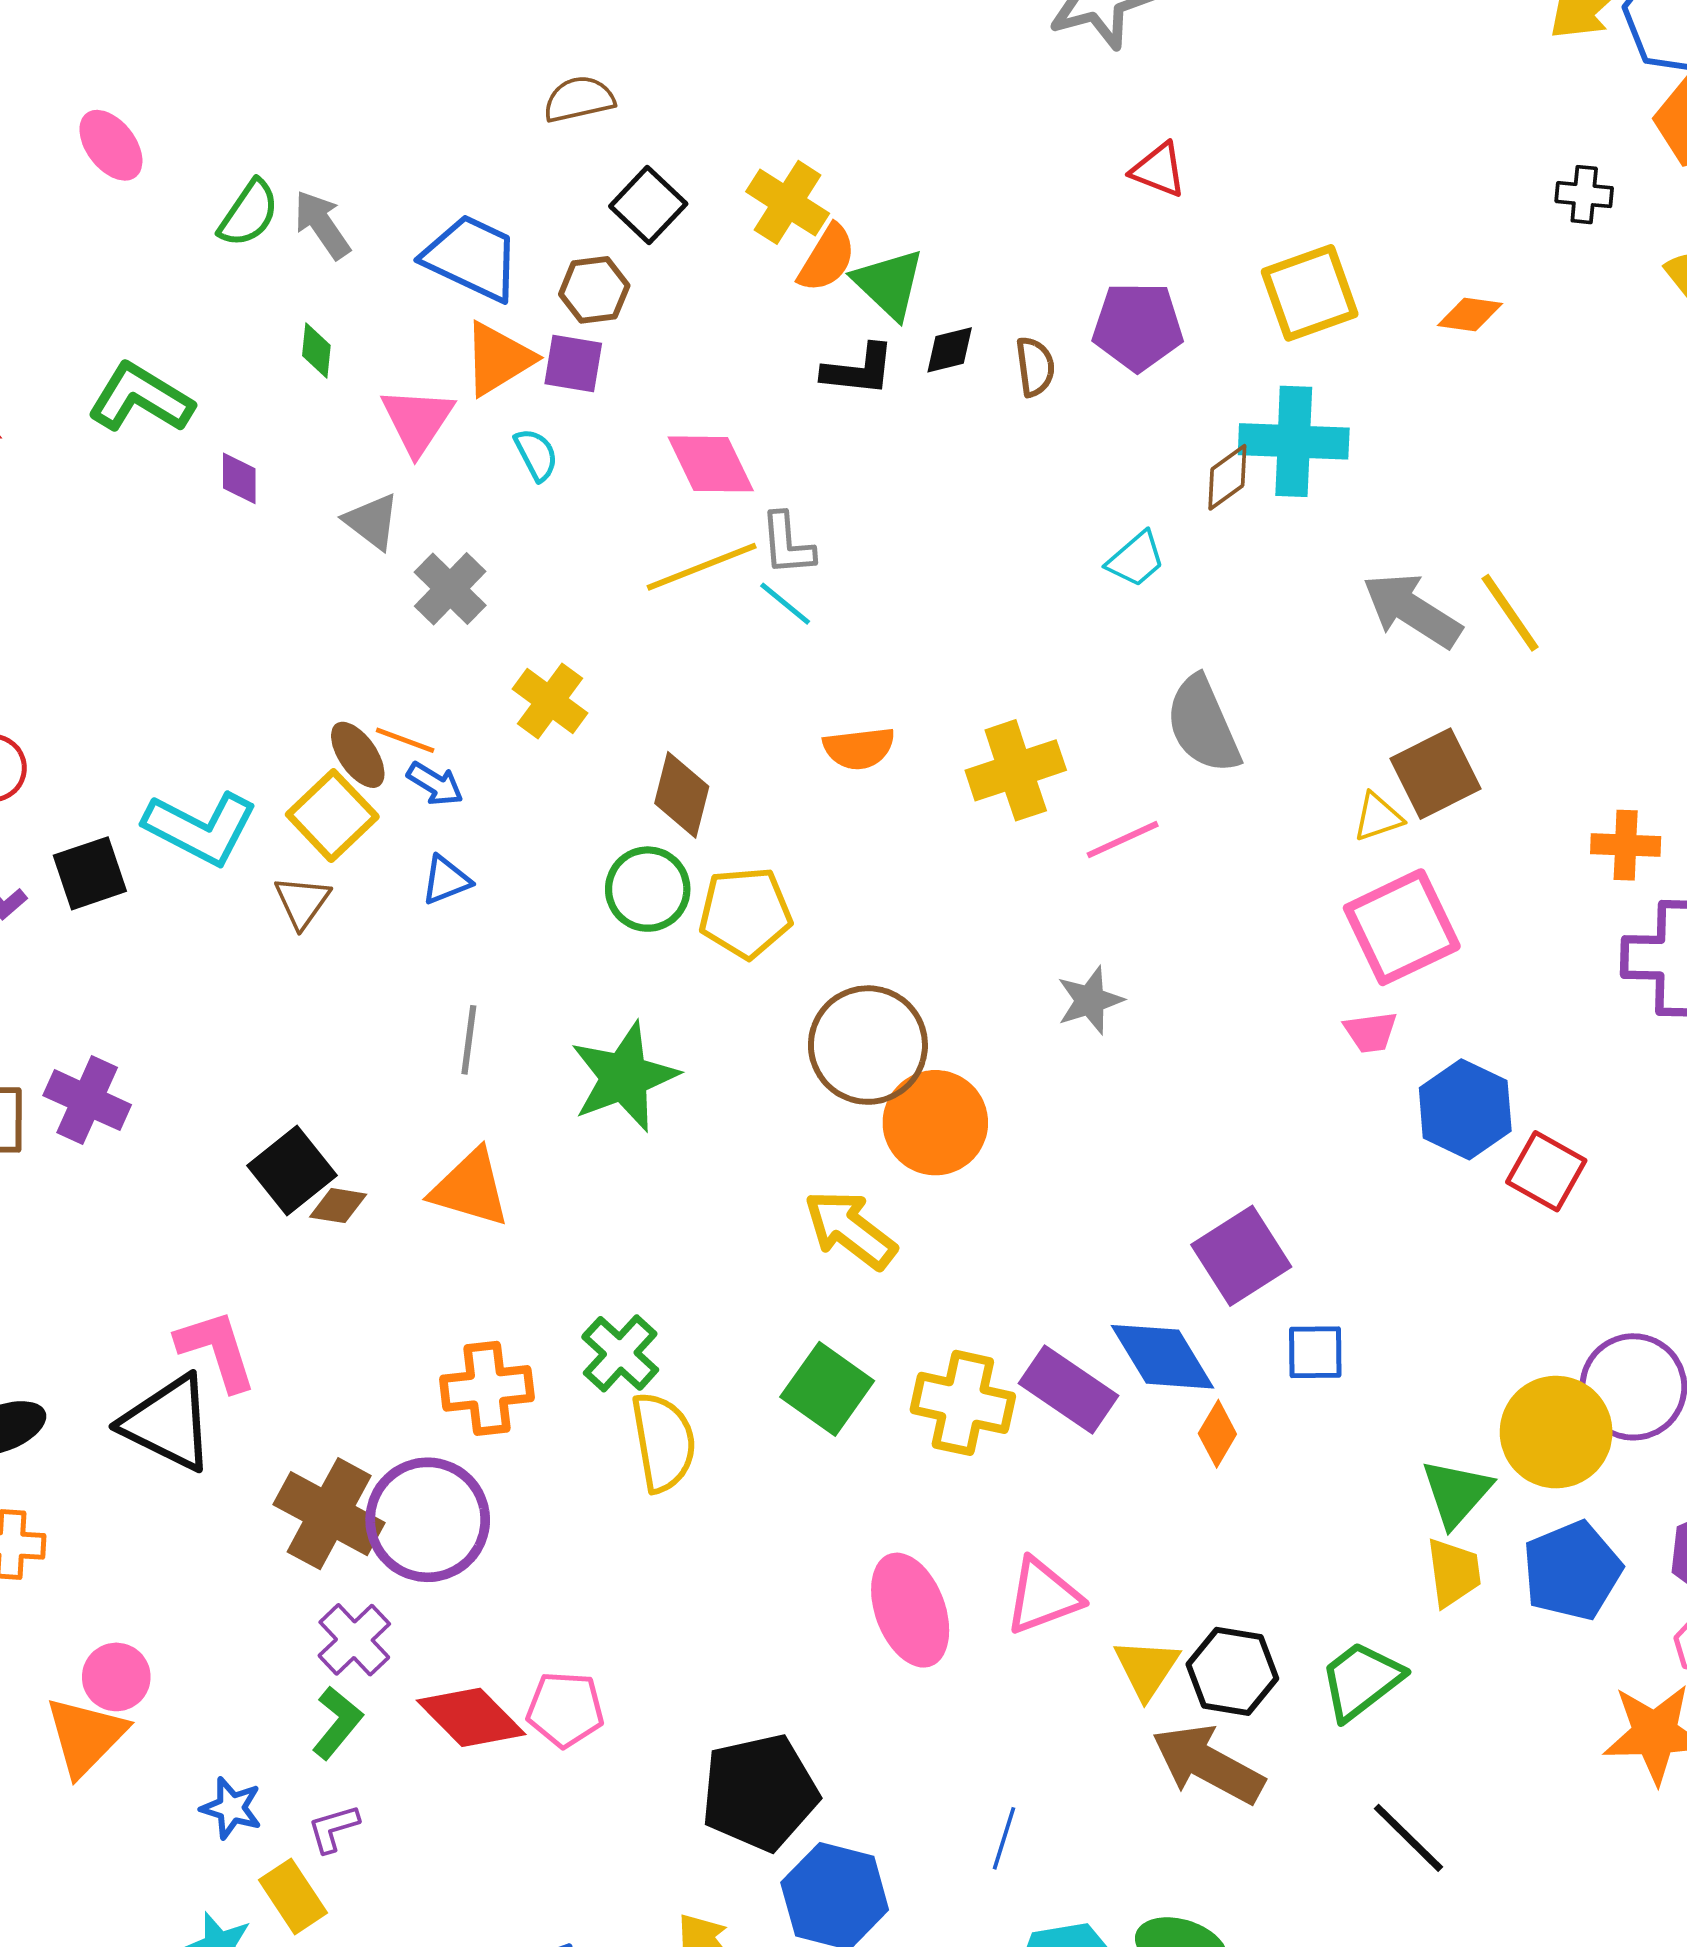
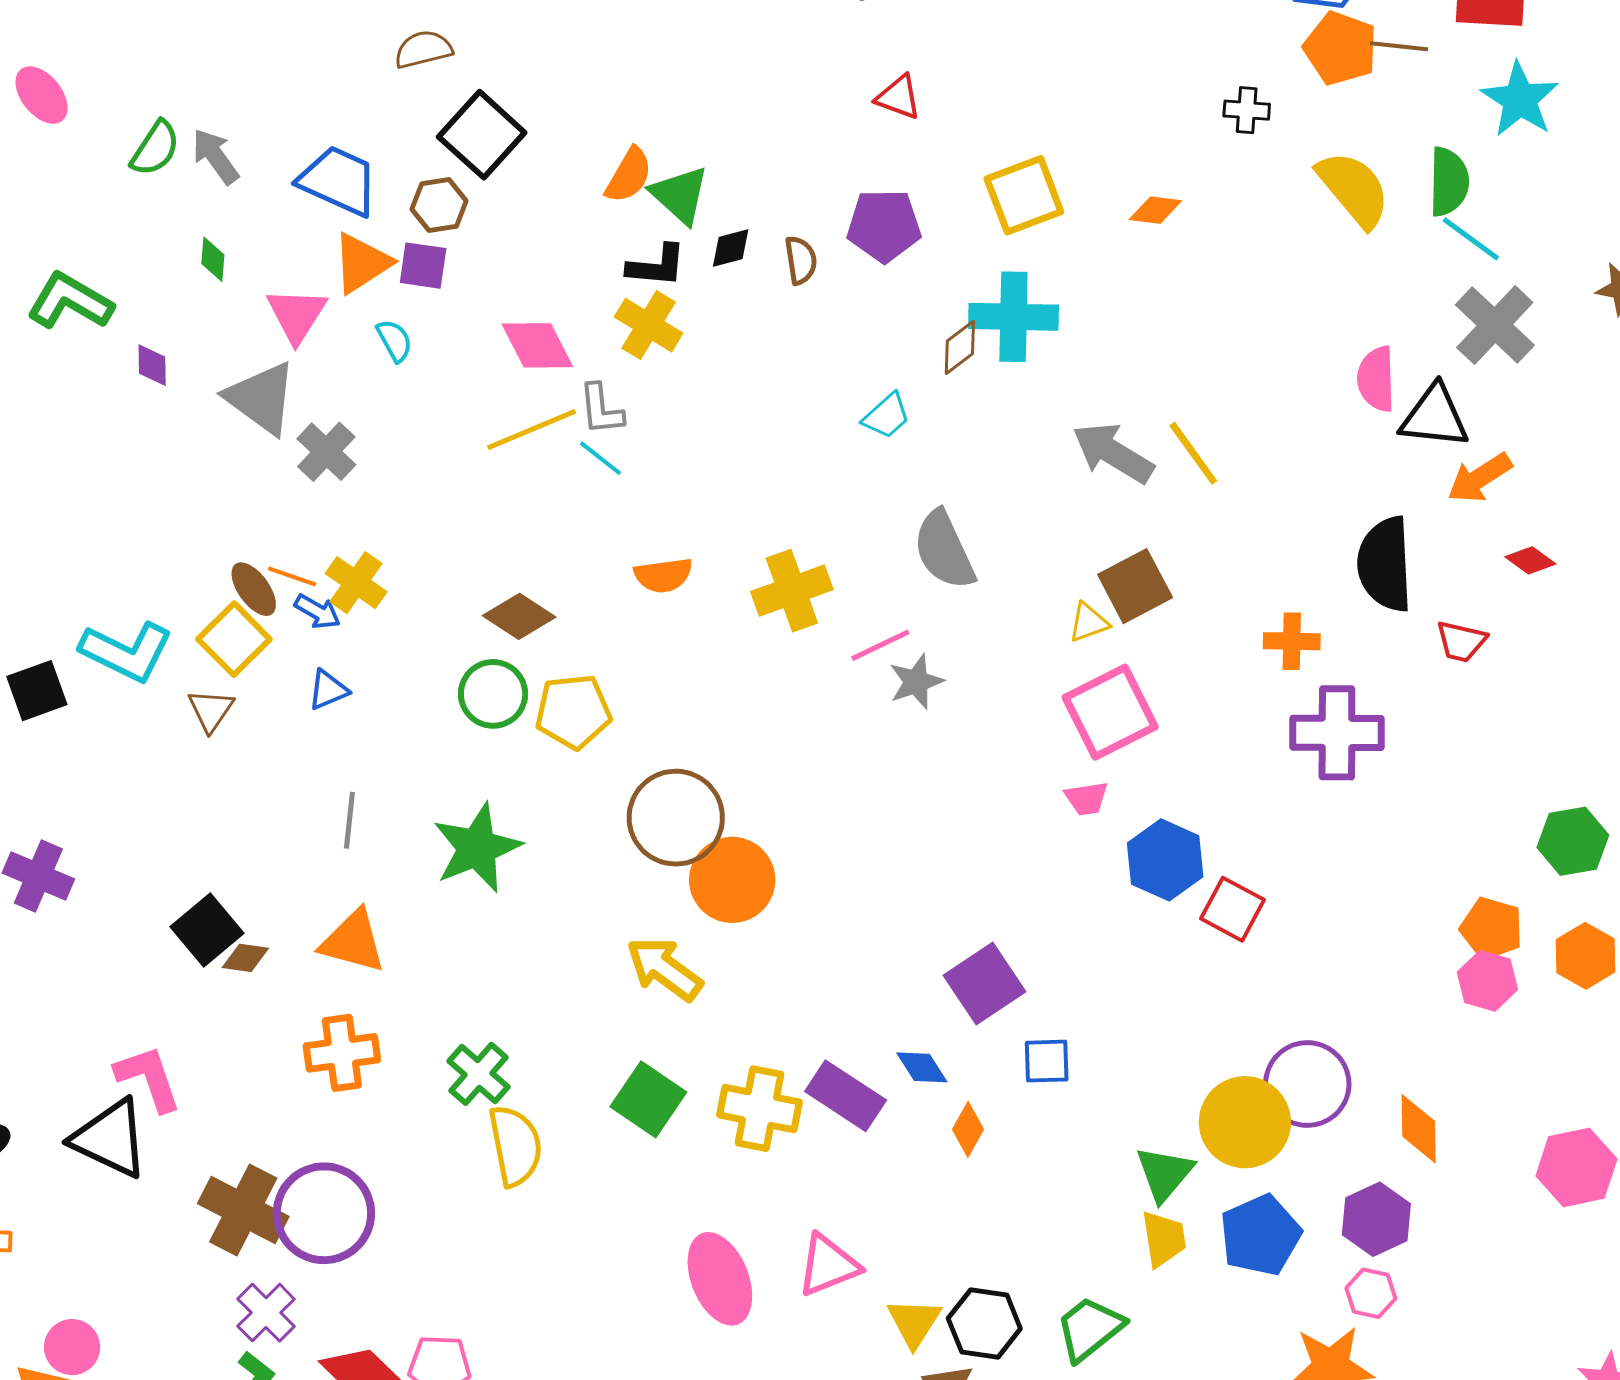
yellow cross: (788, 202) -> (649, 325), moved
black square: (648, 205) -> (482, 135), size x1.4
gray triangle: (372, 521) -> (261, 398), size x1.6
yellow cross: (550, 701) -> (356, 583), moved
brown diamond: (682, 795) -> (519, 616), turned -70
gray star: (1090, 1000) -> (916, 682), moved
blue diamond: (1162, 1357) -> (922, 1067), size x0.6
orange cross: (487, 1388) -> (342, 1053), moved

